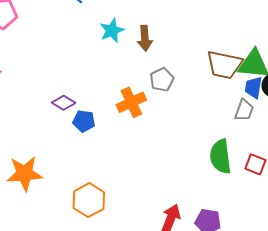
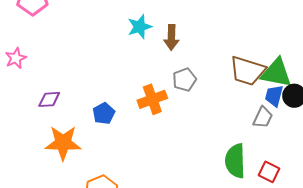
purple diamond: (64, 103) -> (49, 99), moved, turned -40
blue pentagon: (84, 121) -> (104, 113), turned 30
orange star: (25, 173) -> (63, 143), moved

